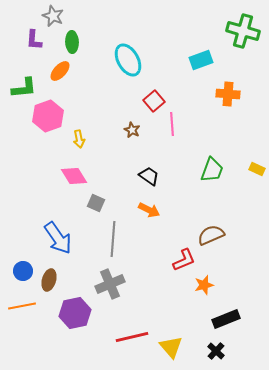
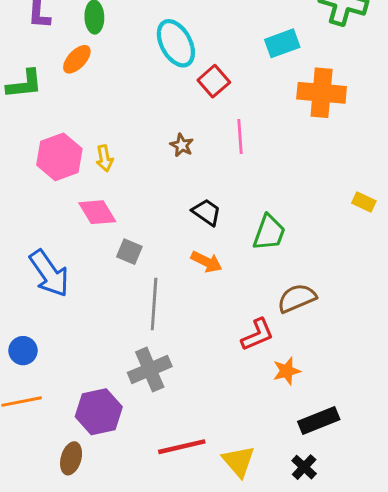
orange cross: (228, 94) -> (322, 93), size x1.4
red square: (154, 101) -> (214, 81), moved
pink hexagon: (48, 116) -> (59, 157), moved
green trapezoid: (212, 170) -> (269, 233), moved
blue arrow: (58, 238) -> (49, 273), moved
brown ellipse: (49, 280) -> (71, 458), moved

